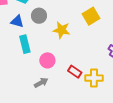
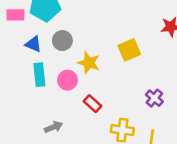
pink circle: (47, 60) -> (67, 80), moved
red rectangle: (75, 72) -> (92, 104), moved

